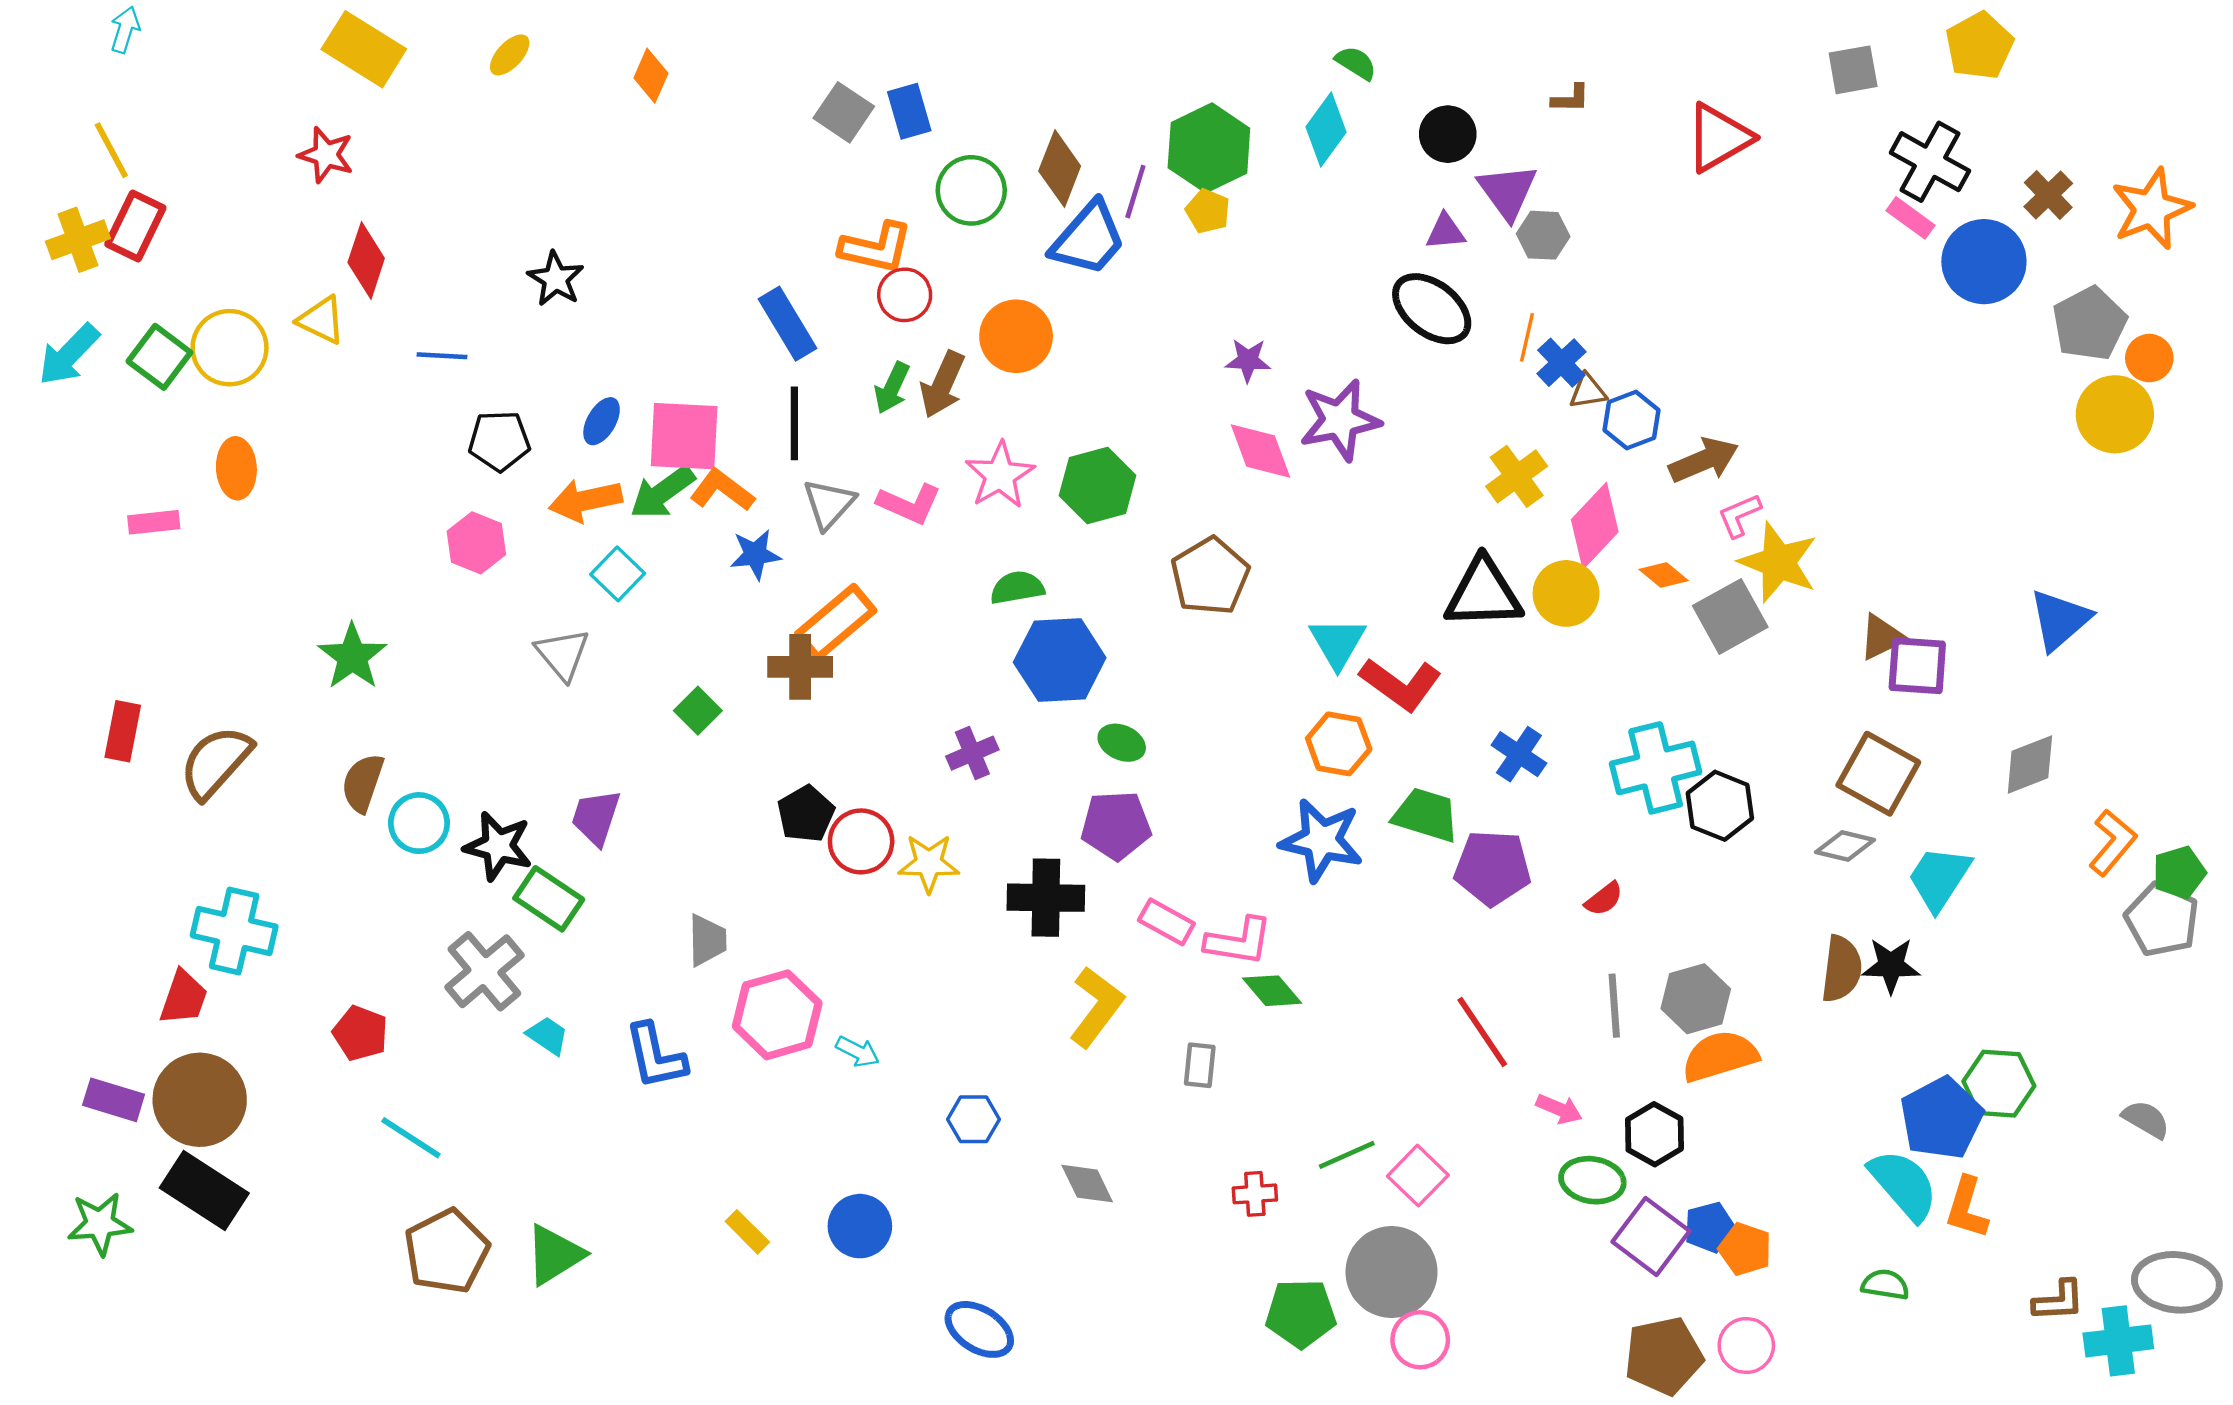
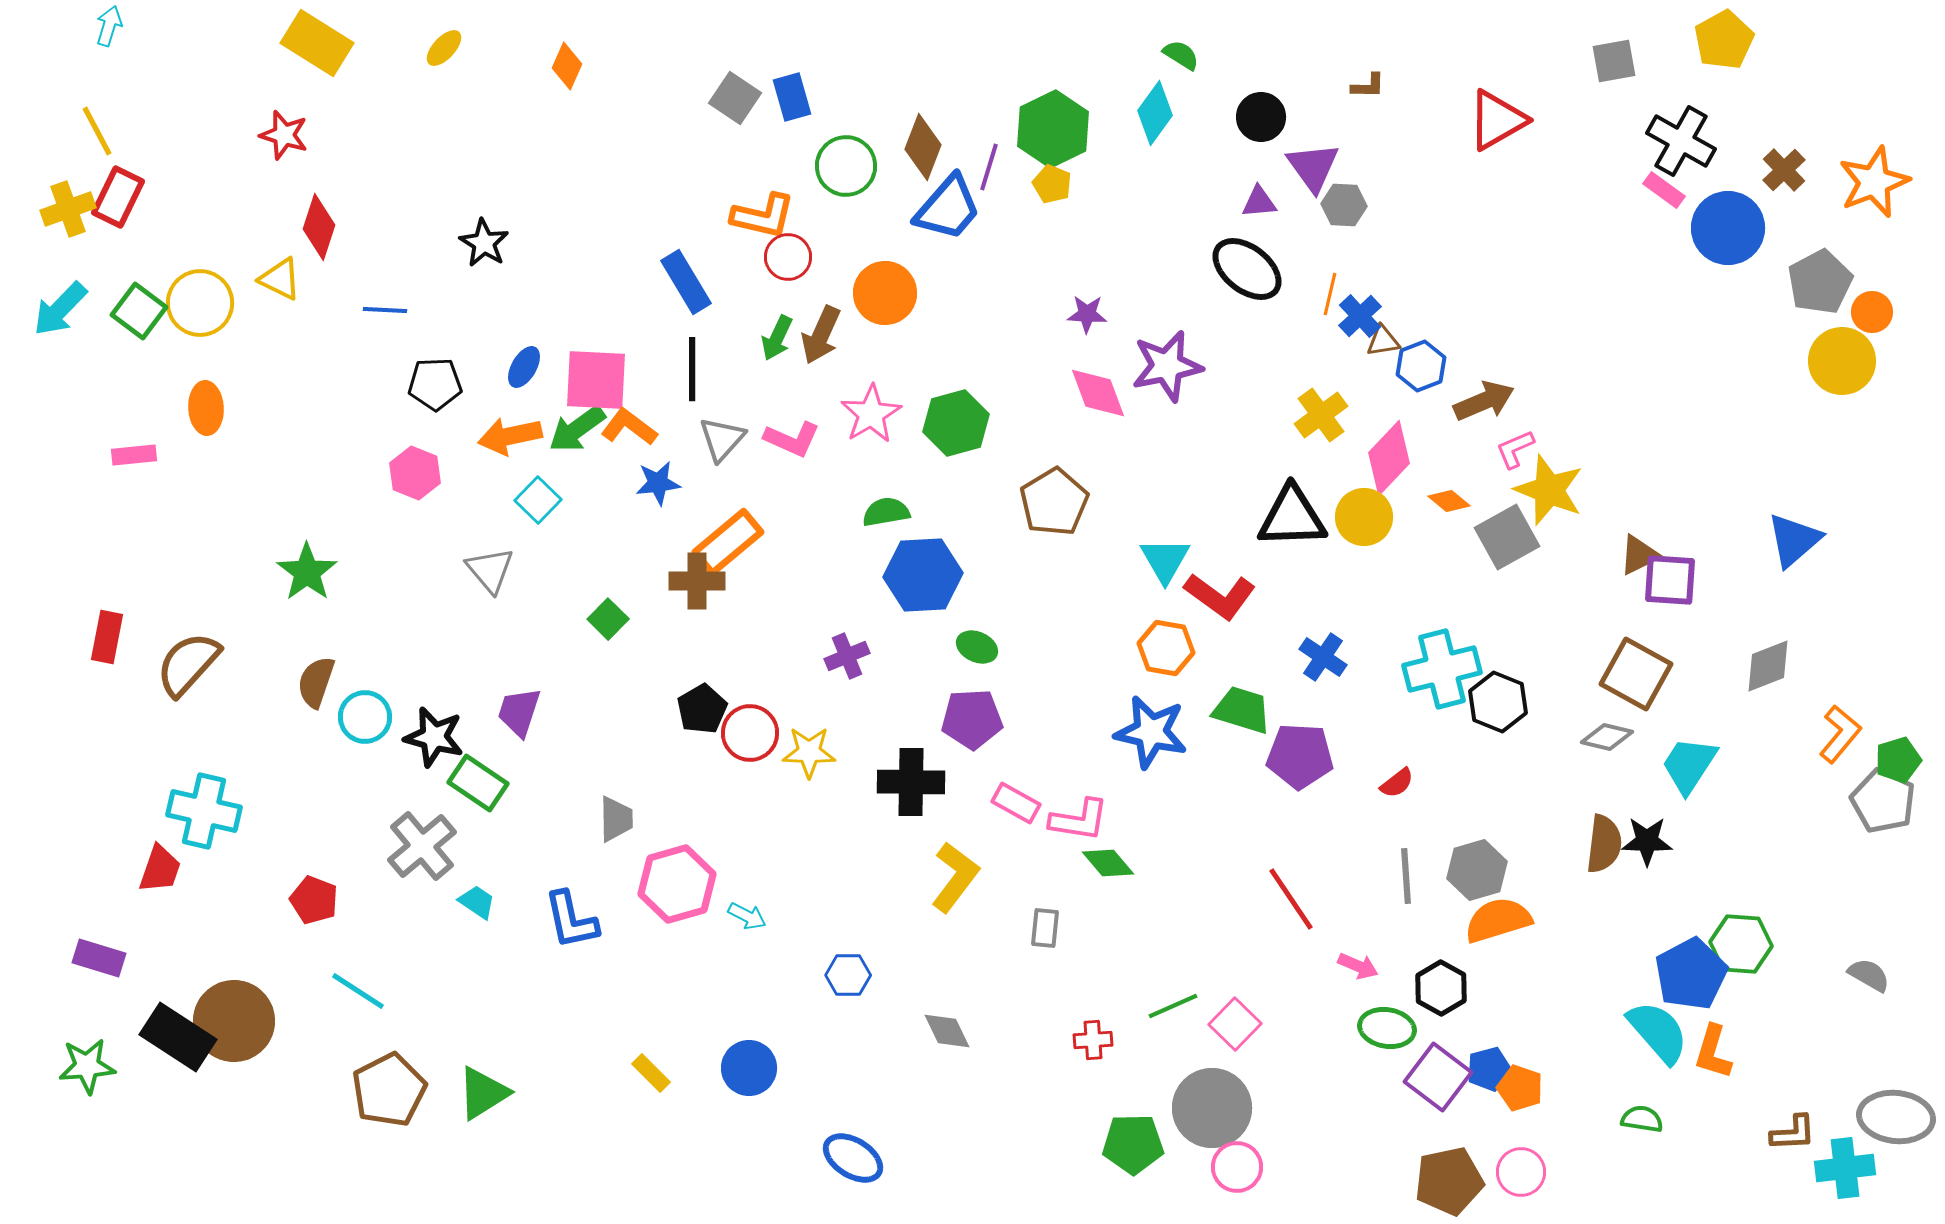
brown circle: (200, 1100) -> (234, 1021), moved

